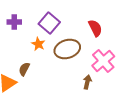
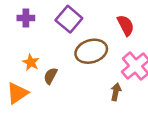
orange star: (38, 44) -> (31, 62), moved
brown semicircle: (24, 69) -> (51, 76), moved

